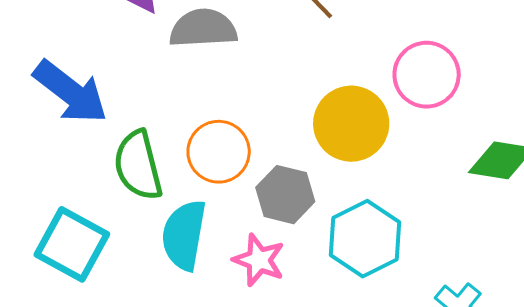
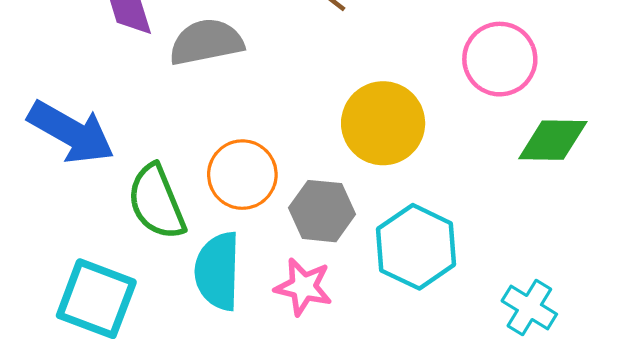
pink circle: (427, 75) -> (500, 59), moved

